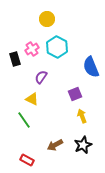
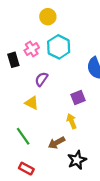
yellow arrow: (82, 116) -> (72, 121), moved
green line: (24, 120) -> (23, 136), moved
brown arrow: (55, 145) -> (56, 143), moved
black star: (83, 145) -> (77, 160), moved

